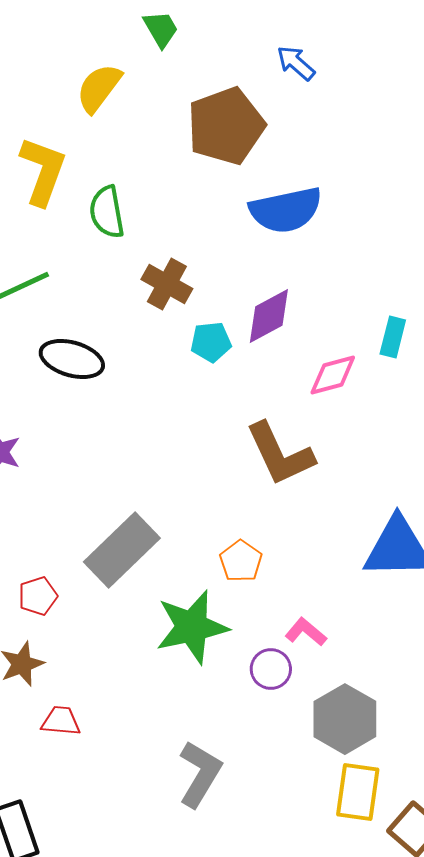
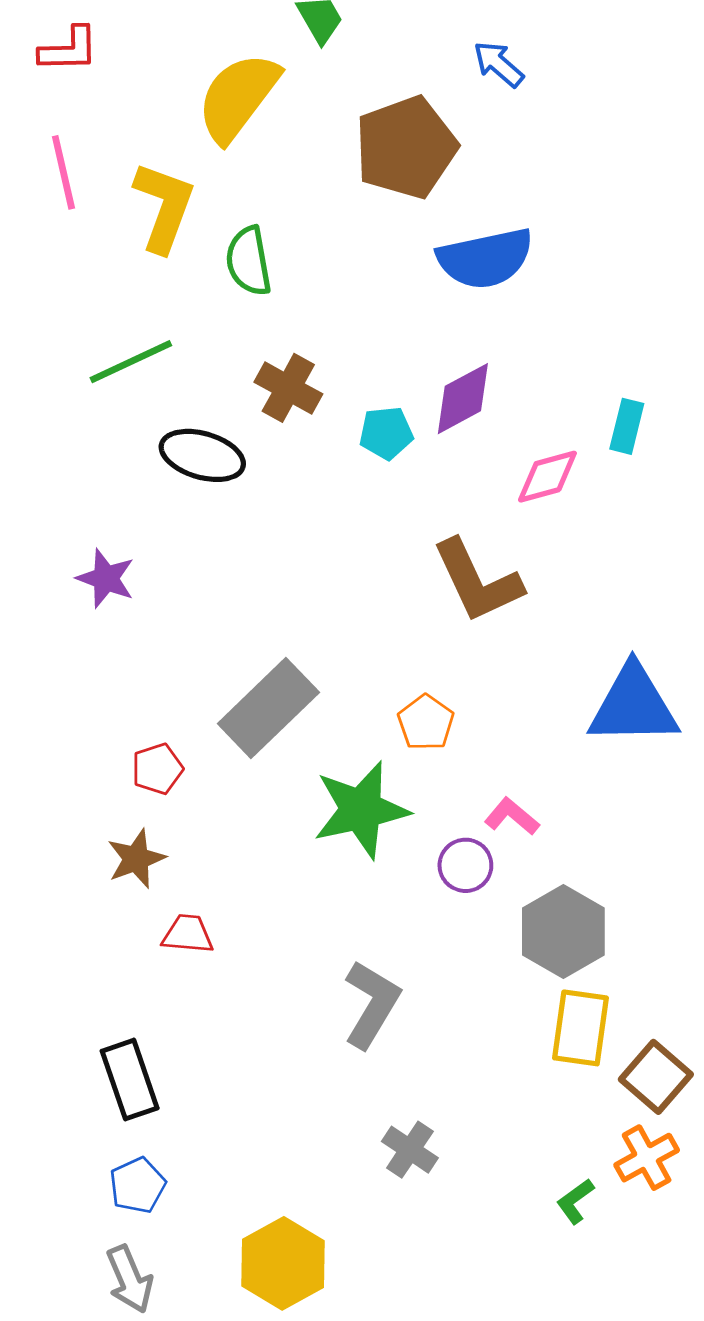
yellow semicircle: (99, 88) -> (238, 97), size x1.4
brown cross: (167, 284) -> (288, 388), moved

